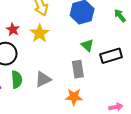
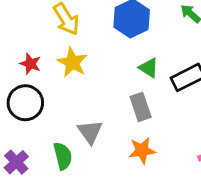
gray triangle: (43, 79) -> (90, 132), turned -30
green semicircle: (17, 80) -> (63, 156), moved

